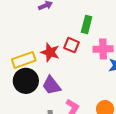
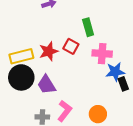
green rectangle: (87, 25) -> (88, 27), turned -36
red star: (50, 52) -> (49, 51), turned 30

